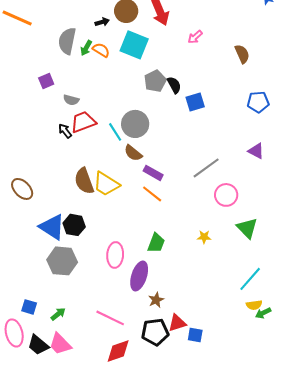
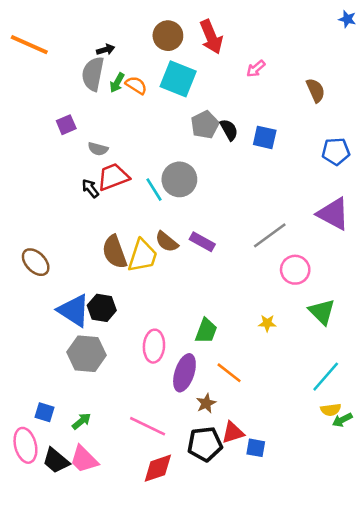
black arrow: (102, 22) -> (106, 50), moved
blue square: (195, 102) -> (265, 137), moved, turned 30
purple triangle: (256, 151) -> (333, 214), size x1.6
brown semicircle: (133, 153) -> (167, 242), moved
yellow trapezoid: (106, 184) -> (142, 256), turned -104
orange line: (152, 194) -> (229, 373), moved

